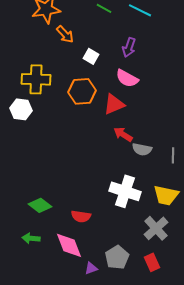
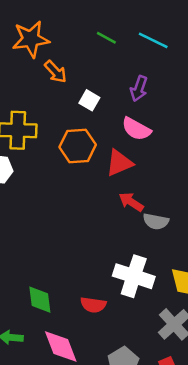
green diamond: (40, 205) -> (40, 300), moved, turned 45
red semicircle: (81, 216) -> (93, 305), moved

